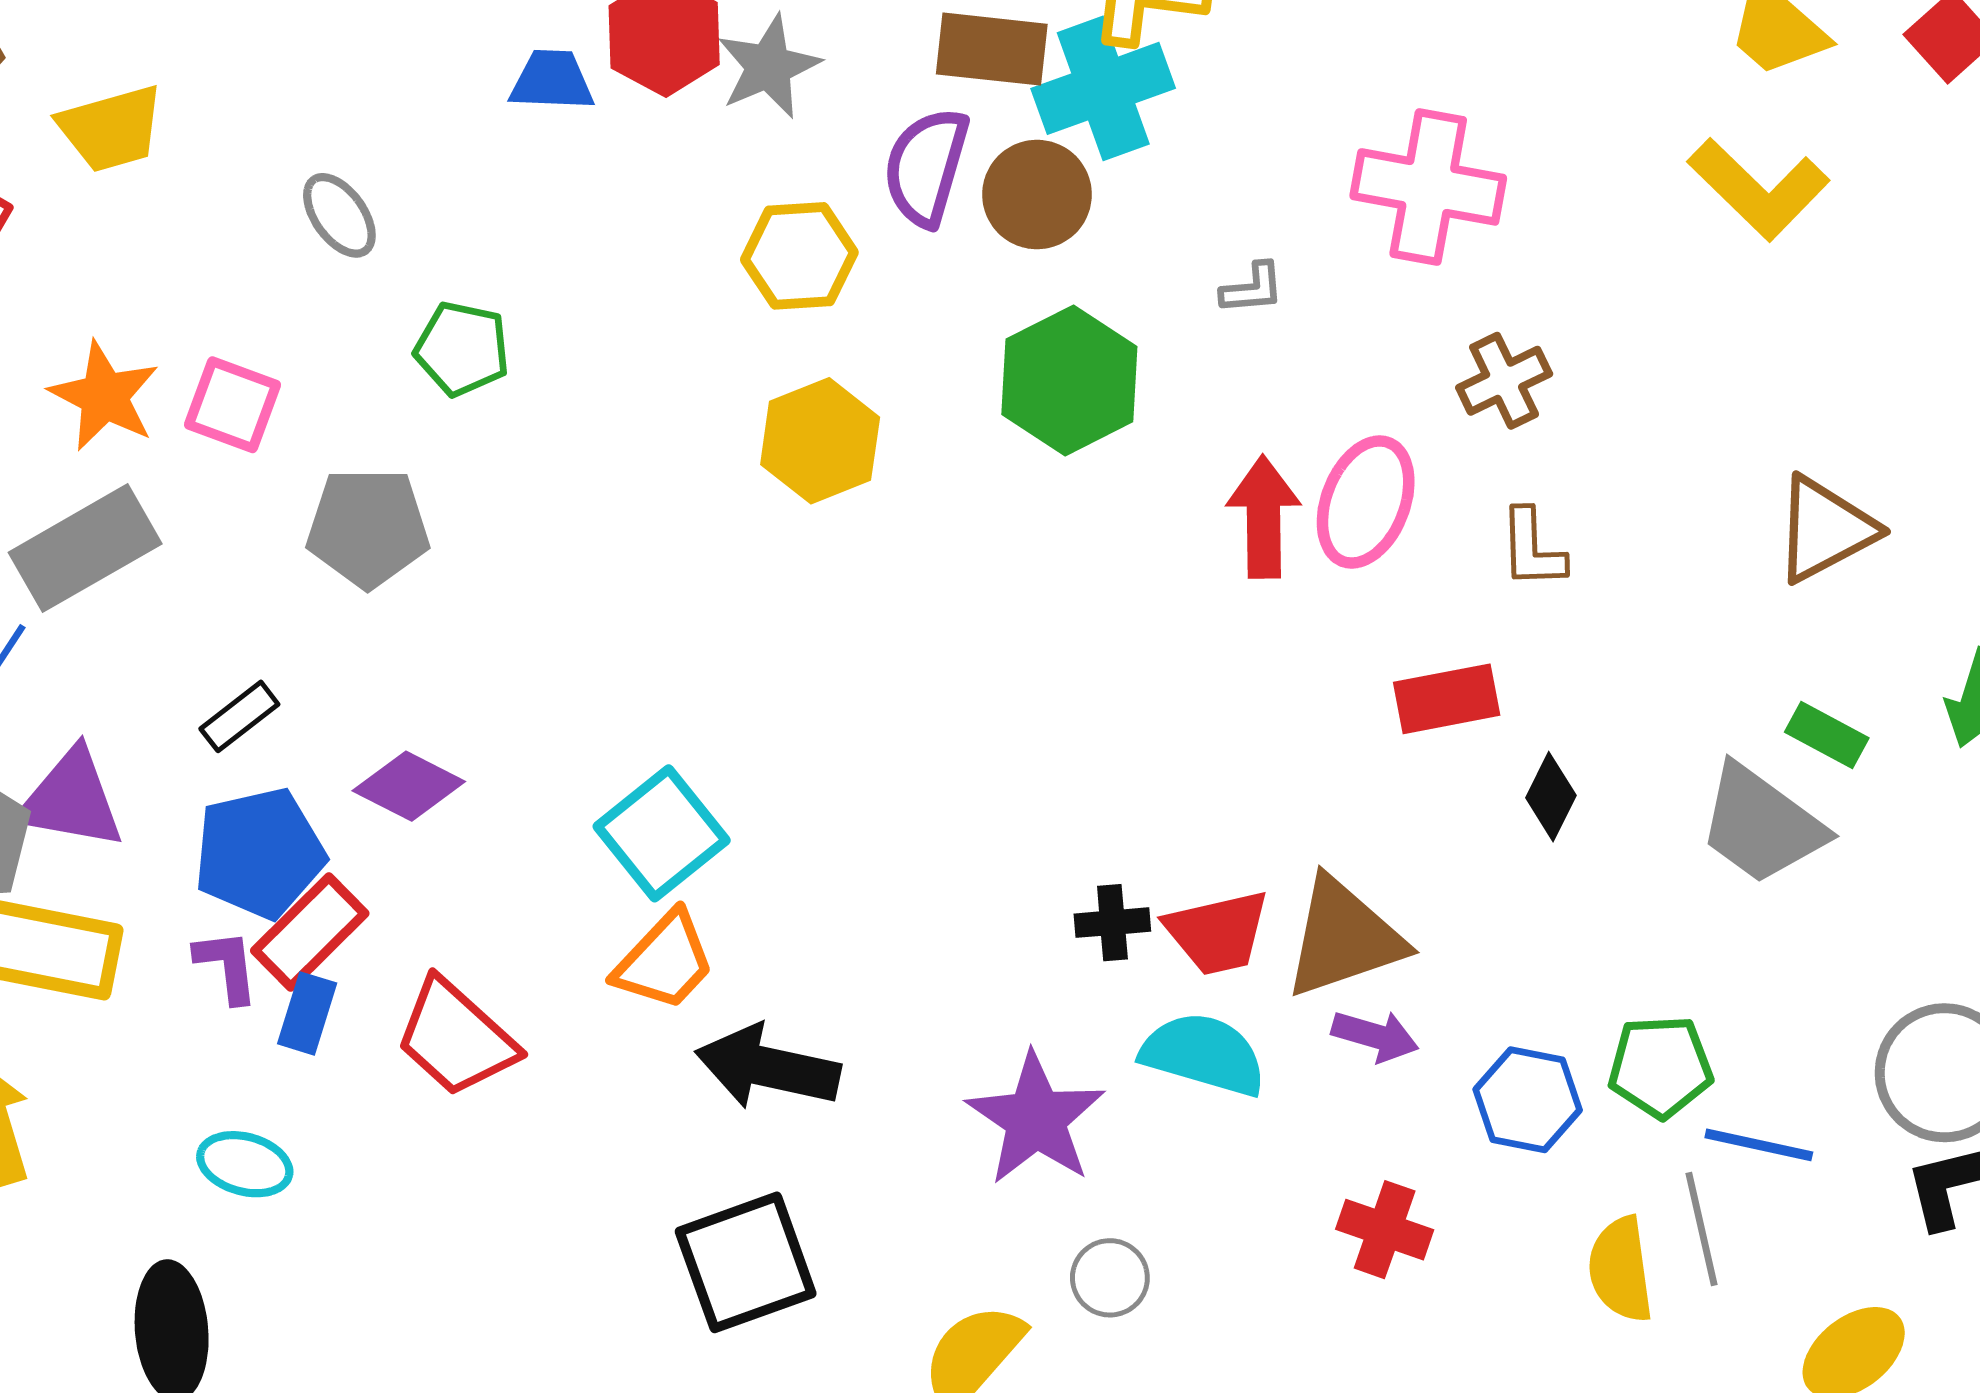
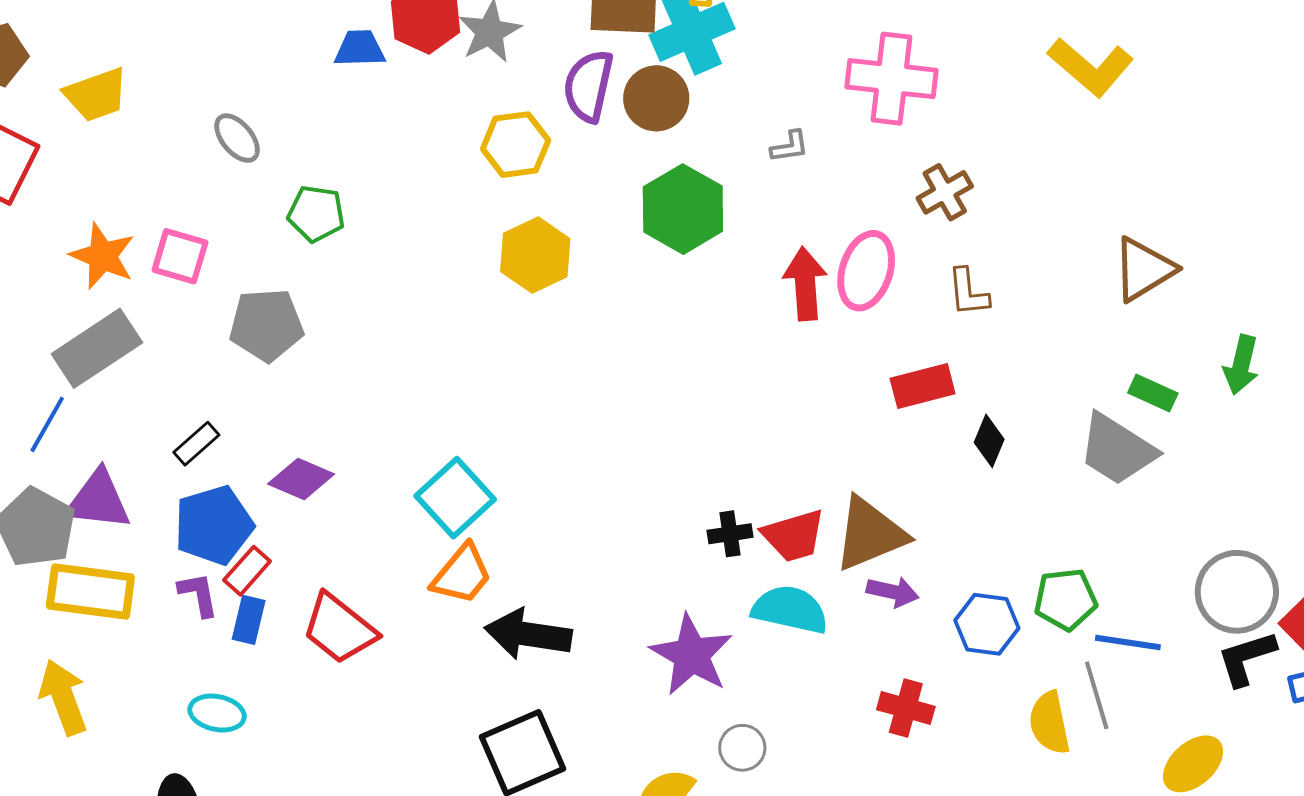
red rectangle: (310, 932) -> (247, 571), size x0.7

